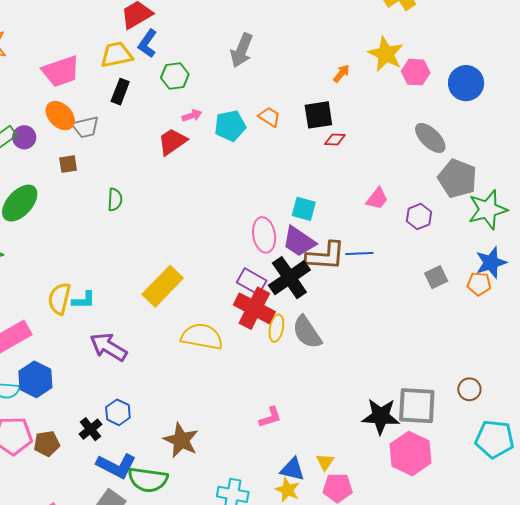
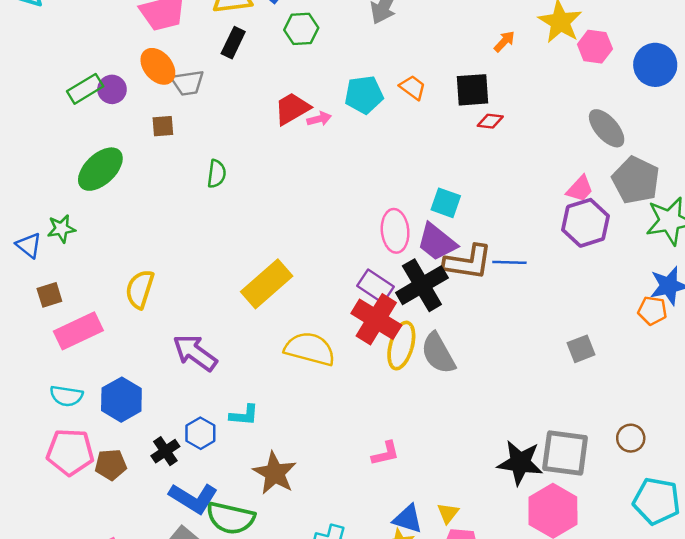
pink arrow: (192, 116) -> (319, 119), moved
pink trapezoid: (377, 199) -> (580, 189), moved
purple hexagon: (419, 216) -> (586, 223), size x1.5
gray square: (436, 277) -> (581, 349), moved
cyan L-shape: (84, 300) -> (244, 415), moved
yellow ellipse: (276, 328) -> (401, 346), size x1.4
blue hexagon: (35, 379) -> (121, 400), moved

